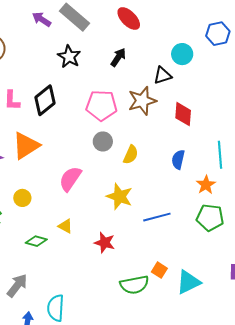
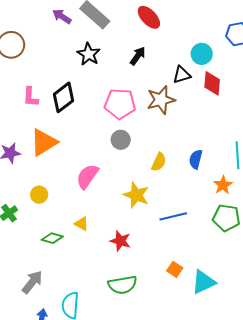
red diamond: (183, 114) -> (212, 83), moved
yellow semicircle: (131, 155) -> (159, 162), moved
green semicircle: (134, 285) -> (122, 285), moved

